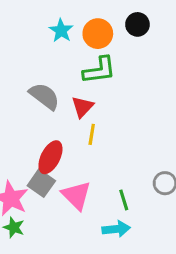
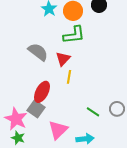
pink triangle: (76, 195) -> (58, 130), moved, turned 30
green line: (124, 200) -> (93, 112), moved, turned -40

